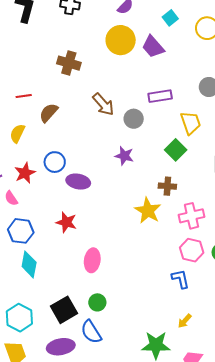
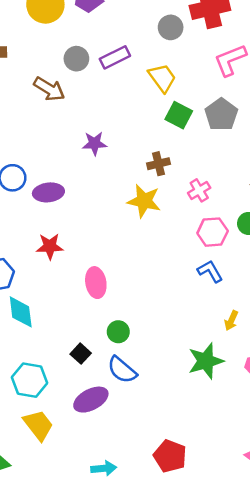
gray circle: (134, 119) -> (76, 59), moved
green square: (176, 150) -> (179, 115), moved
pink cross: (191, 216) -> (199, 190), size x0.7
black square: (64, 310) -> (81, 354), size x0.6

